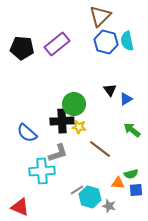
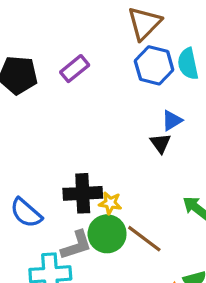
purple rectangle: (57, 44) -> (75, 69), size x0.7
blue triangle: (126, 99) -> (172, 120), moved
green circle: (74, 104) -> (107, 234), moved

